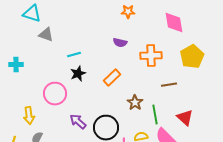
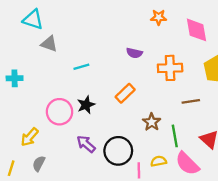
orange star: (128, 12) -> (159, 17), moved
black star: (78, 74) -> (86, 105), moved
yellow arrow: (29, 116) -> (30, 137), turned 48

